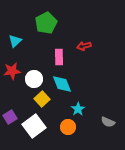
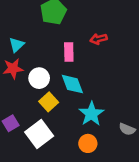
cyan triangle: (15, 41) -> (17, 45), moved
cyan star: (78, 109) -> (91, 114), size x1.5
orange circle: (68, 127) -> (88, 143), moved

